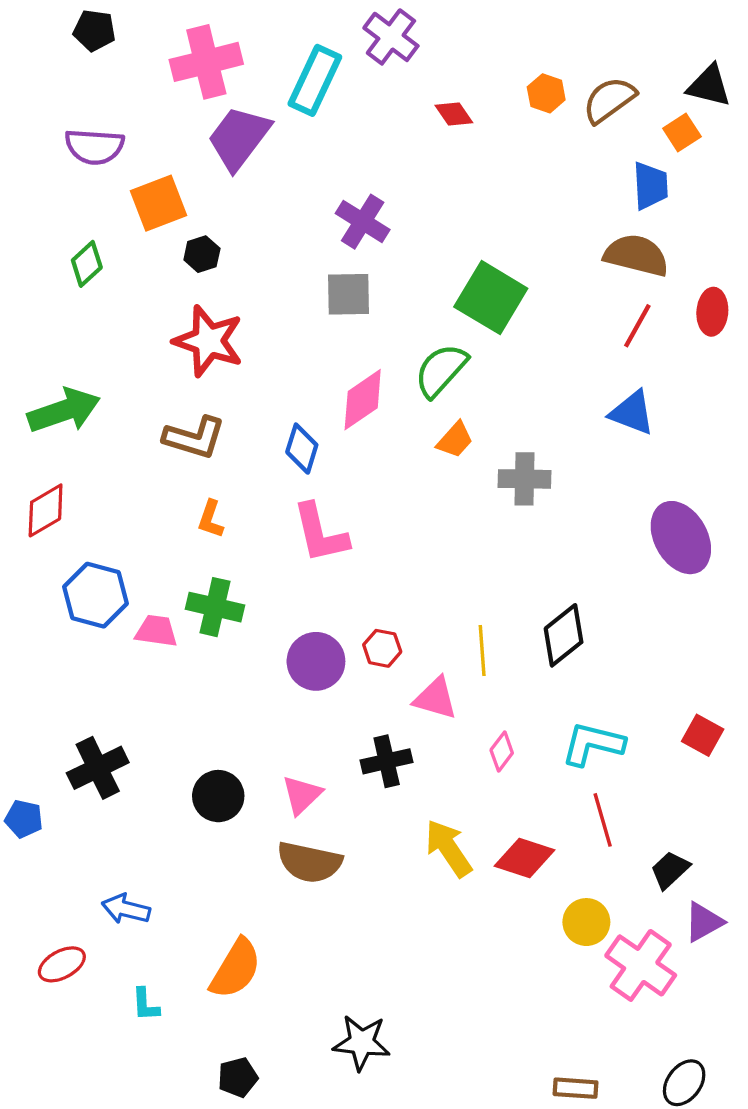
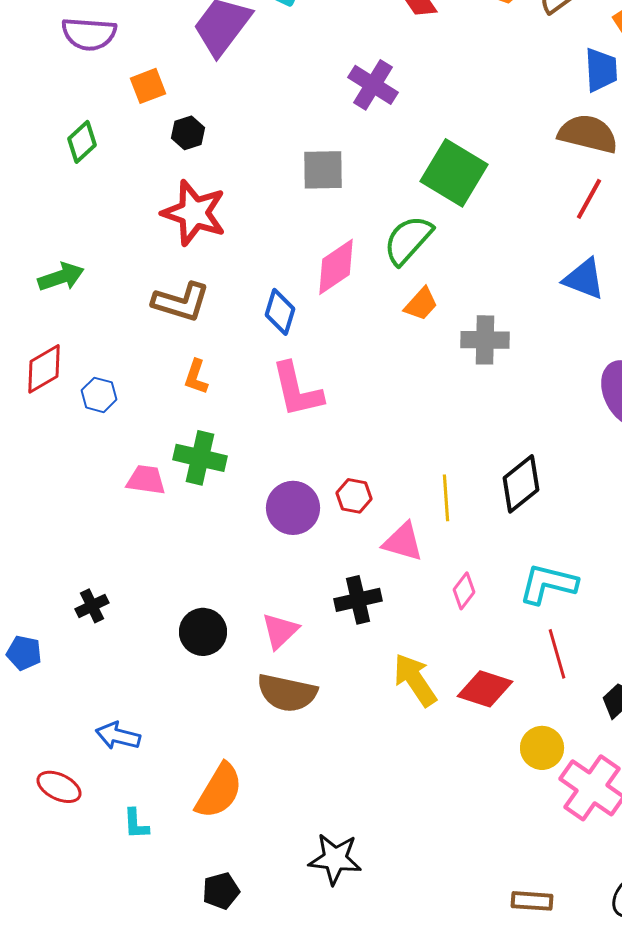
orange square: (158, 203) -> (148, 86), size x0.7
purple cross: (363, 222) -> (373, 85), moved
green arrow: (64, 411) -> (61, 277), size x0.7
blue hexagon: (96, 595) -> (99, 395), moved, size x0.6
black cross: (98, 768) -> (92, 606), size x0.6
red ellipse: (62, 964) -> (59, 787), turned 54

